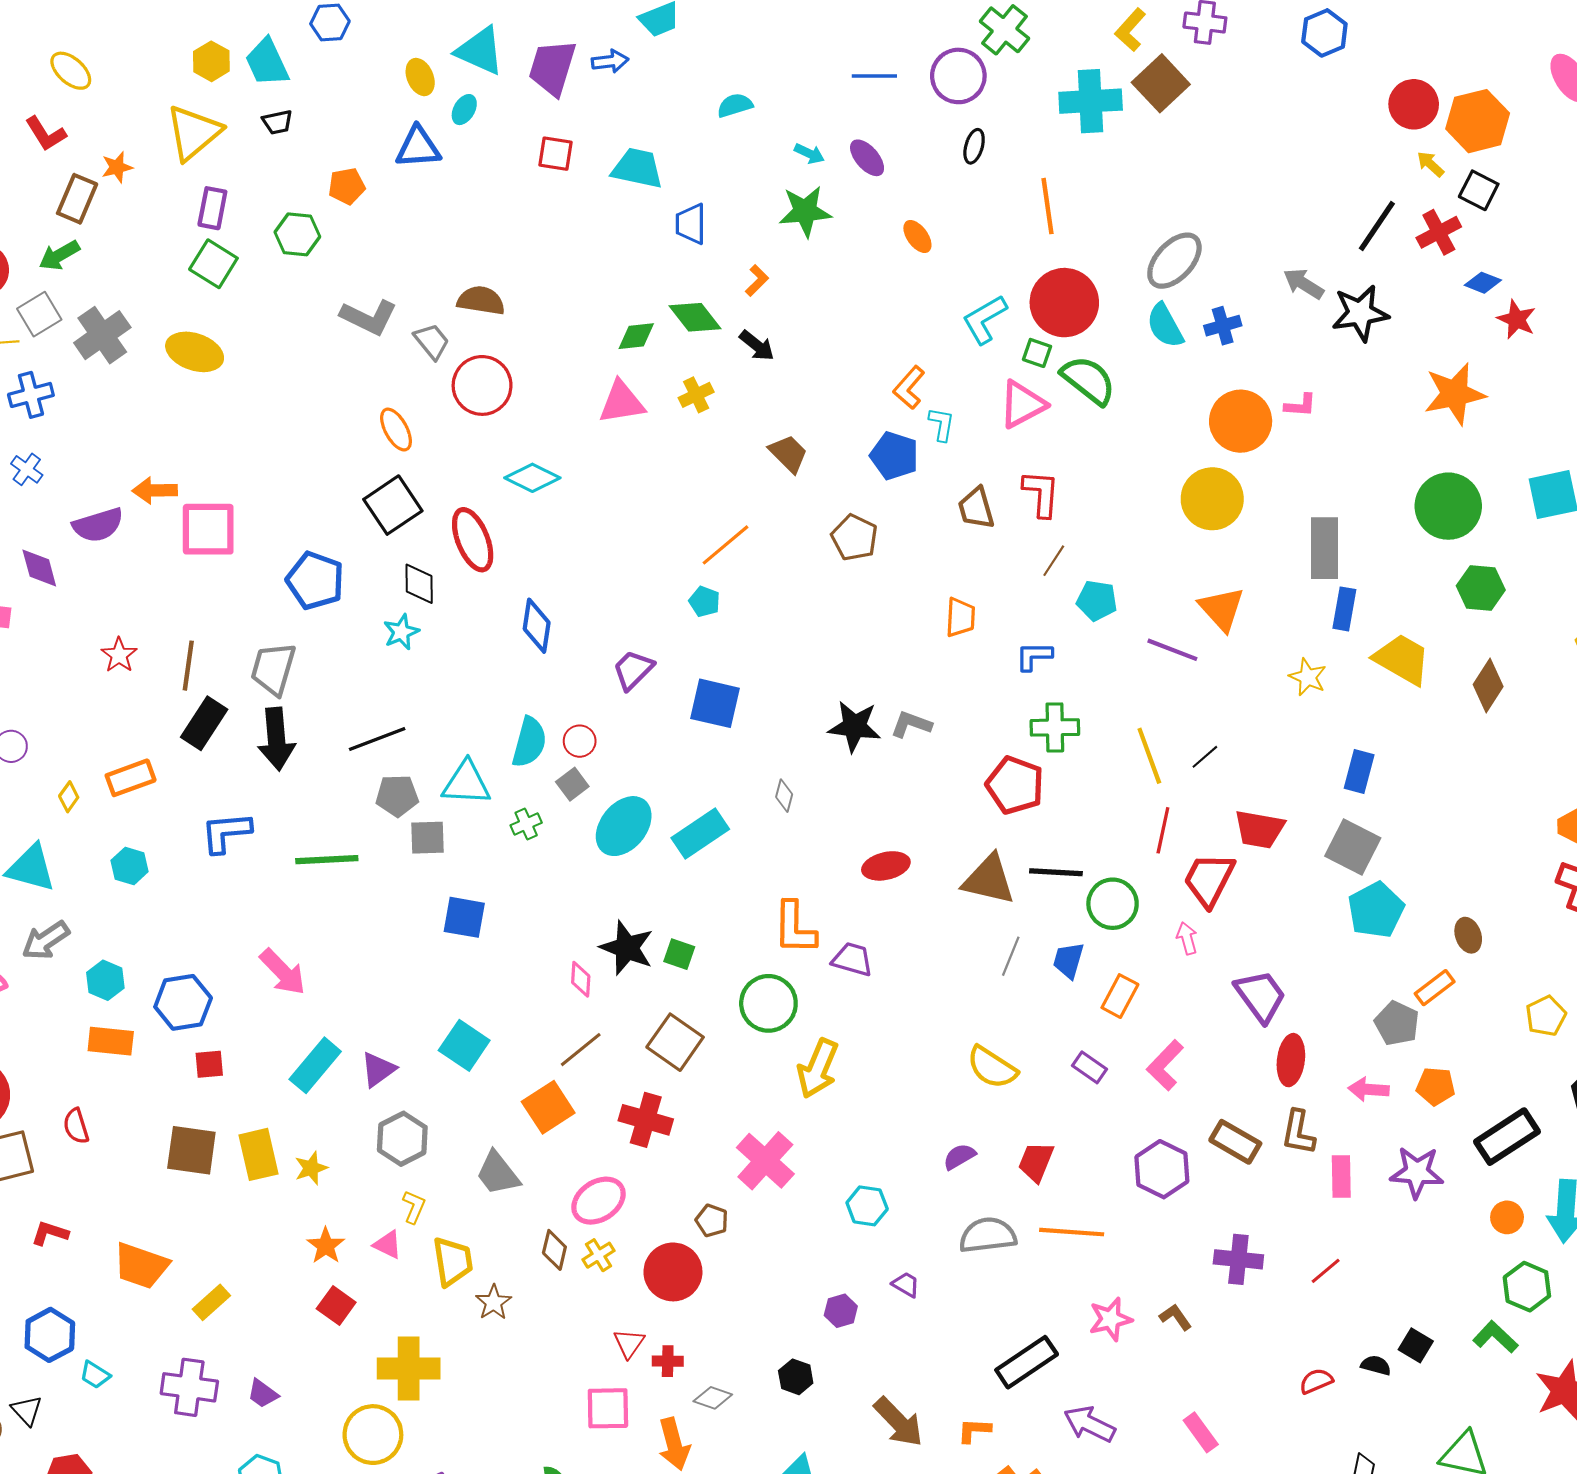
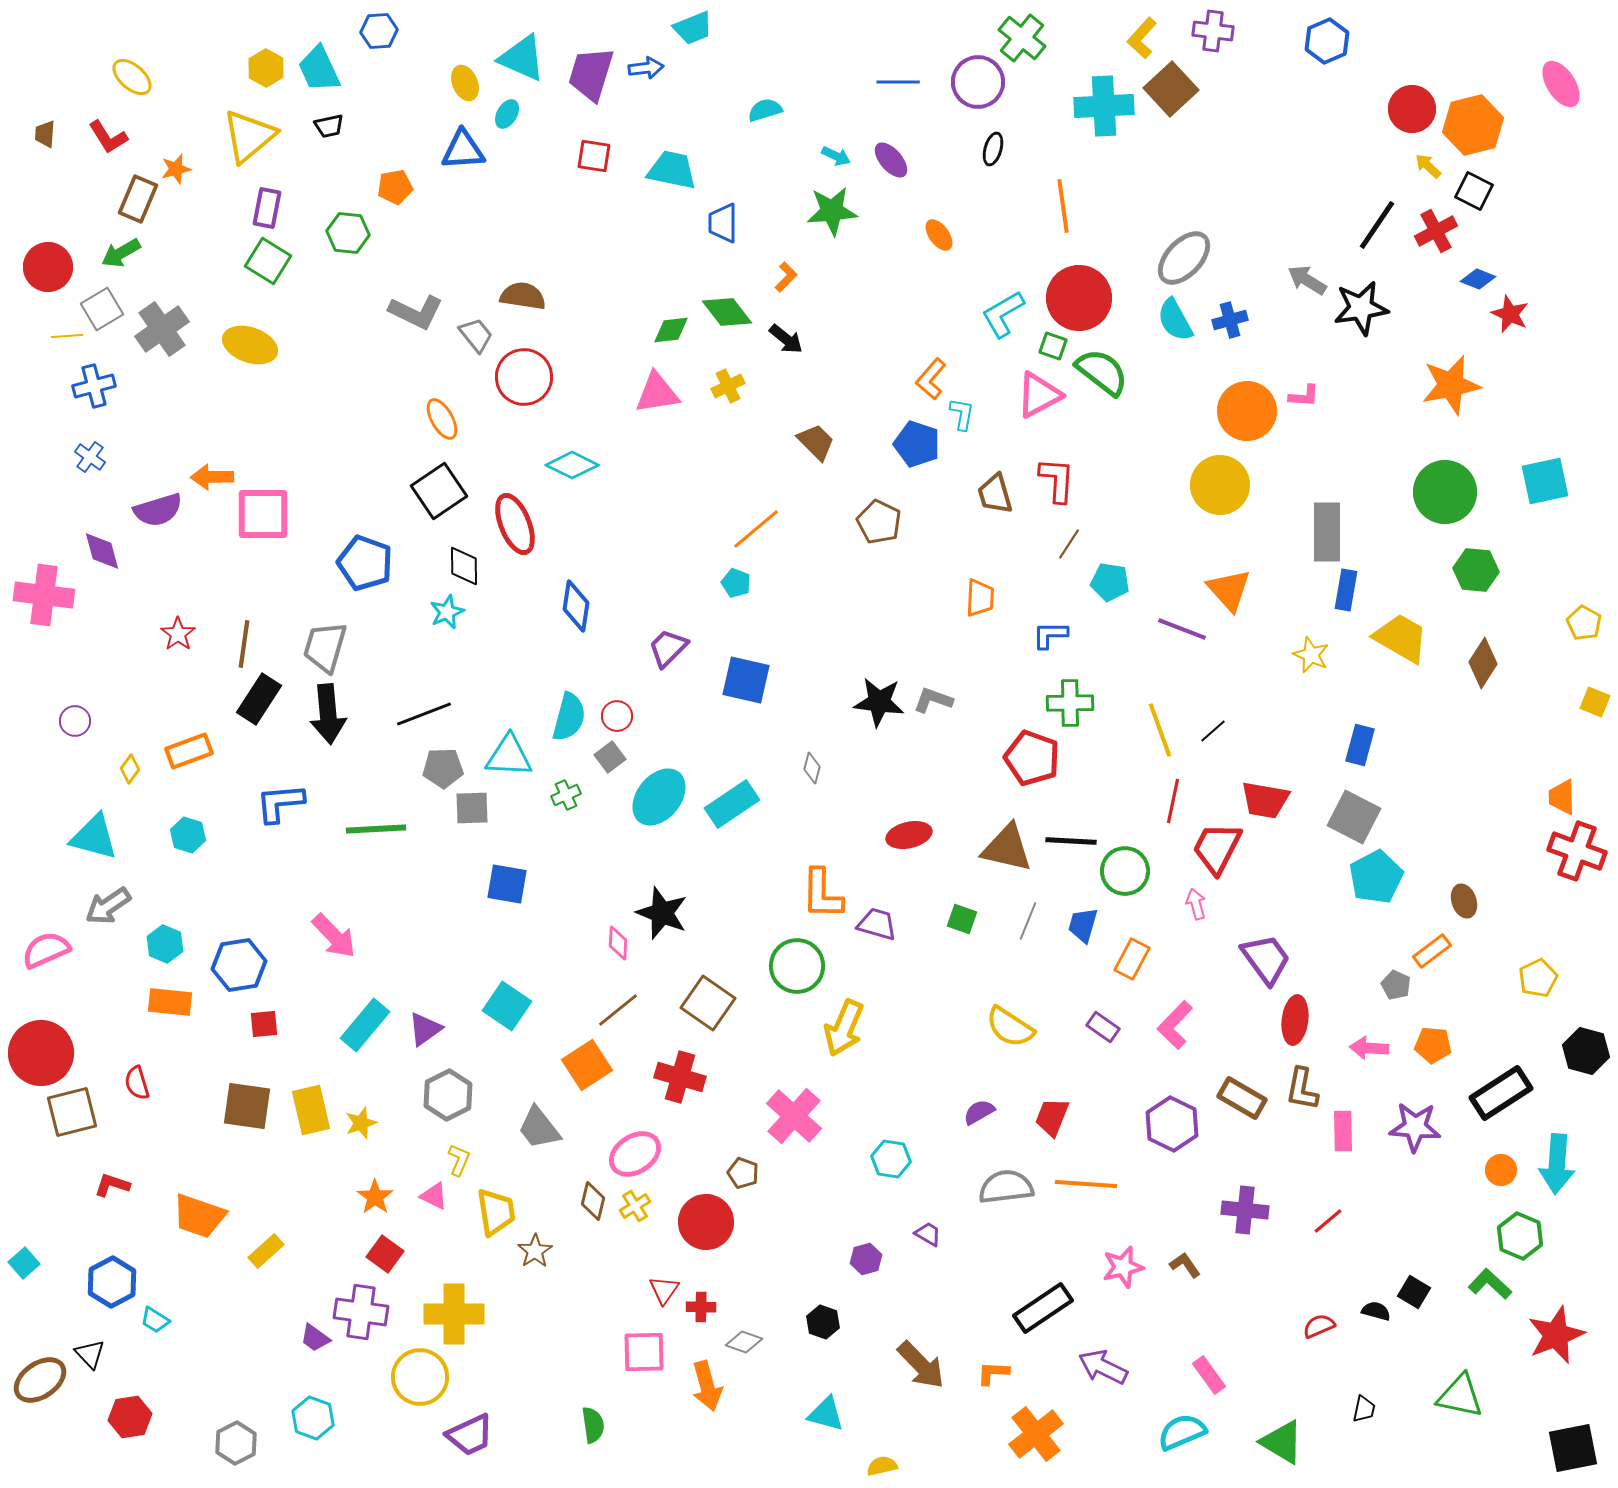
green square: (679, 954) -> (962, 919), moved
gray pentagon: (1397, 1023) -> (1396, 985), size x0.7
purple cross: (189, 1387) -> (361, 1312), moved

